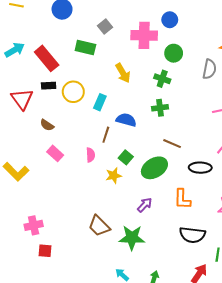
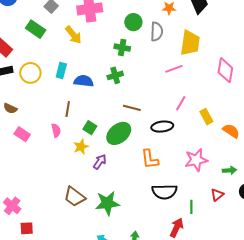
green rectangle: (85, 48) -> (36, 29), turned 30
green circle: (174, 53) -> (133, 22), moved
yellow arrow: (123, 73) -> (73, 35), moved
green cross: (162, 79) -> (122, 48), moved
cyan rectangle: (100, 102) -> (61, 70), moved
blue semicircle: (126, 120) -> (84, 81), moved
purple arrow: (145, 205) -> (100, 162), moved
pink cross: (34, 225) -> (12, 206), turned -30

